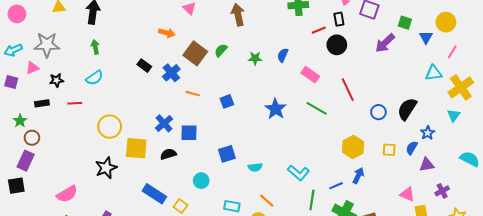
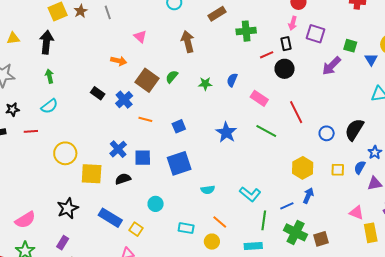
blue square: (227, 154) -> (179, 163), moved, size x1.4
black star: (106, 168) -> (68, 208), moved

